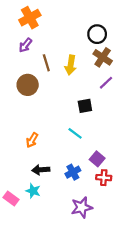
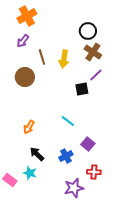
black square: (85, 106) -> (82, 89), moved
black arrow: (41, 170) -> (37, 154), turned 49
red cross: (104, 178) -> (94, 172), moved

